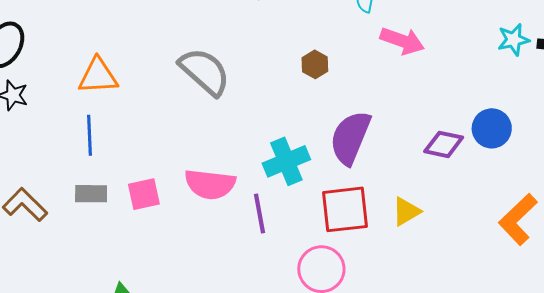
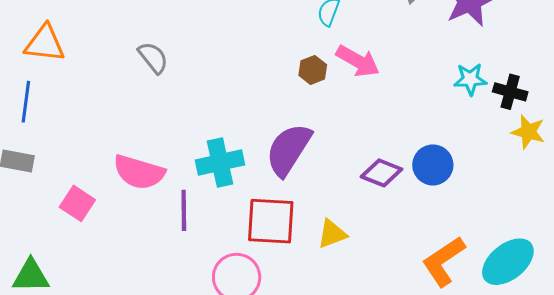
brown hexagon: (315, 64) -> (313, 70), moved
gray semicircle: (205, 72) -> (153, 58), size x0.6
pink square: (144, 194) -> (77, 203), moved, turned 36

